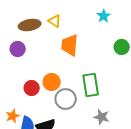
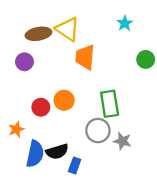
yellow triangle: (55, 21) -> (68, 29), size x1.6
gray circle: (66, 99) -> (98, 131), moved
orange star: (13, 116) -> (16, 129), moved

